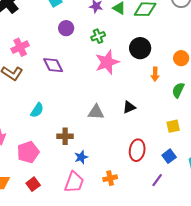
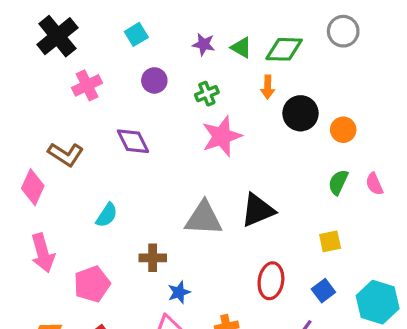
pink cross: (20, 47) -> (87, 85), moved
black circle: (140, 48) -> (300, 113), moved
orange arrow: (155, 74) -> (268, 87), moved
black triangle: (129, 107) -> (258, 210), size x1.6
gray triangle: (96, 112) -> (204, 218), size x1.4

